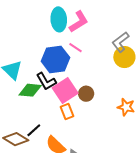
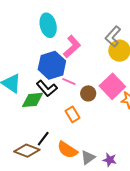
pink L-shape: (79, 22) -> (72, 47), moved
pink line: (76, 48) -> (69, 82), moved
pink square: (65, 90) -> (112, 86), moved

